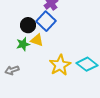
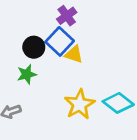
yellow triangle: (37, 40) -> (74, 54), moved

